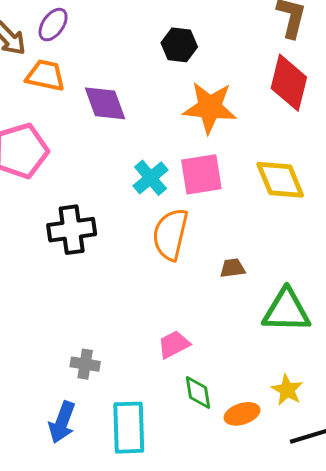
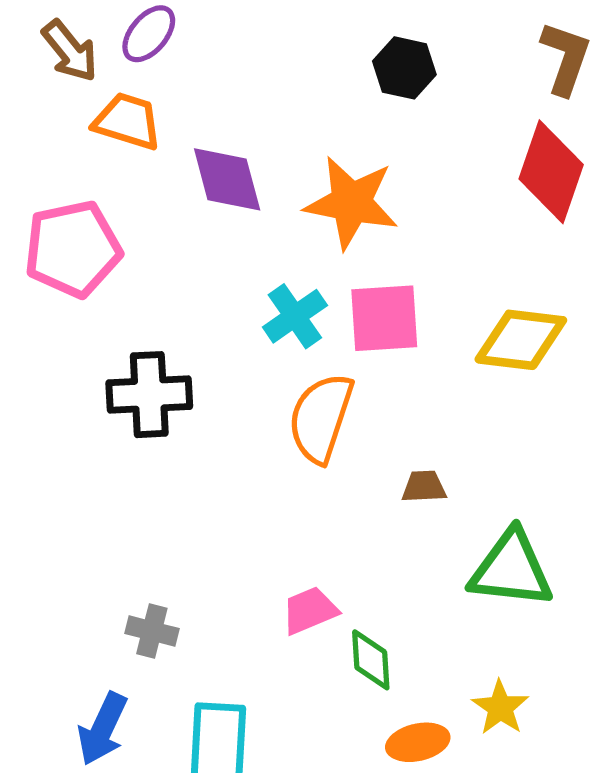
black hexagon: (179, 45) -> (404, 68), moved
orange star: (210, 107) -> (351, 203), moved
yellow diamond: (280, 180) -> (521, 340), turned -66
green diamond: (198, 393) -> (371, 660), moved

